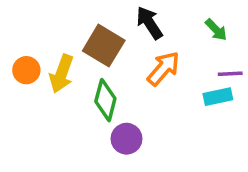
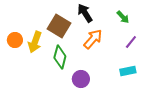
purple line: (230, 74) -> (131, 42), turned -48
cyan rectangle: (218, 97) -> (128, 71), moved
purple circle: (127, 139) -> (81, 79), moved

